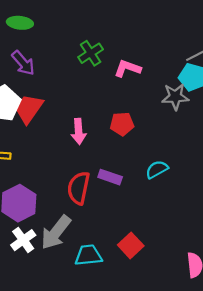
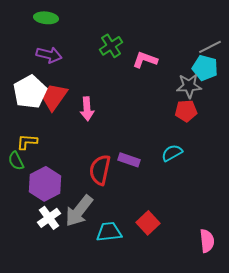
purple arrow: (23, 63) -> (49, 55), turned -35
red pentagon: (122, 124) -> (186, 111), moved
pink arrow: (79, 131) -> (87, 109), moved

